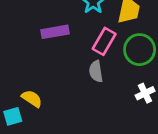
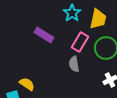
purple rectangle: (55, 32) -> (44, 35), turned 42

